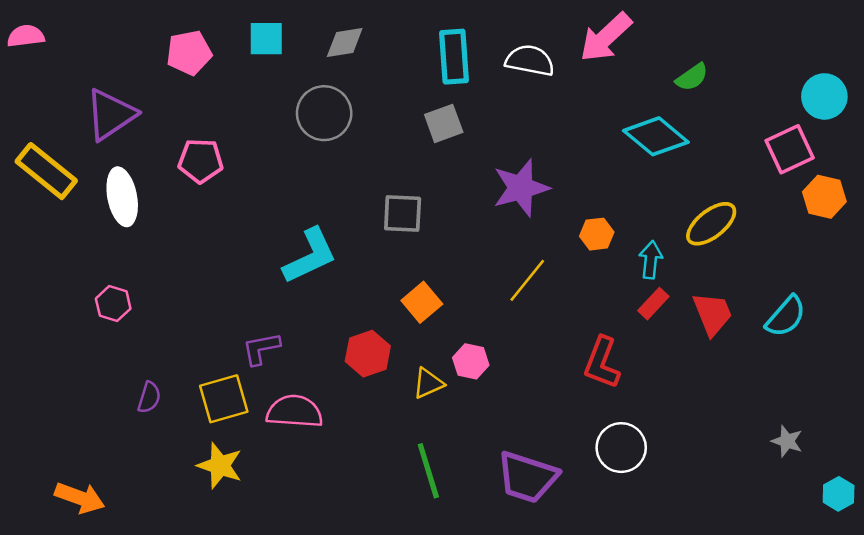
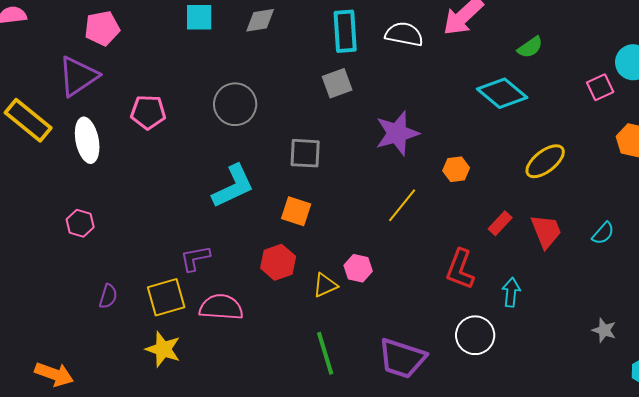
pink pentagon: (189, 53) -> (102, 28), moved
gray circle: (324, 113) -> (235, 104), moved
pink square: (790, 149) -> (600, 87), moved, size x0.7
cyan arrow: (651, 260) -> (511, 292), moved
orange square: (422, 302) -> (296, 211), moved, turned -32
cyan semicircle: (786, 316) -> (603, 233), size x0.7

